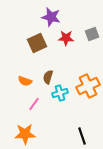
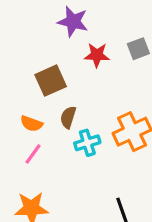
brown square: (37, 43) -> (51, 81), moved
pink line: (34, 104) -> (33, 154), moved

